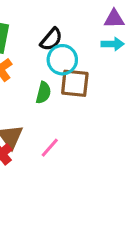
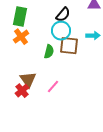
black semicircle: (51, 39) -> (63, 15), moved
cyan arrow: (113, 44) -> (93, 36), moved

